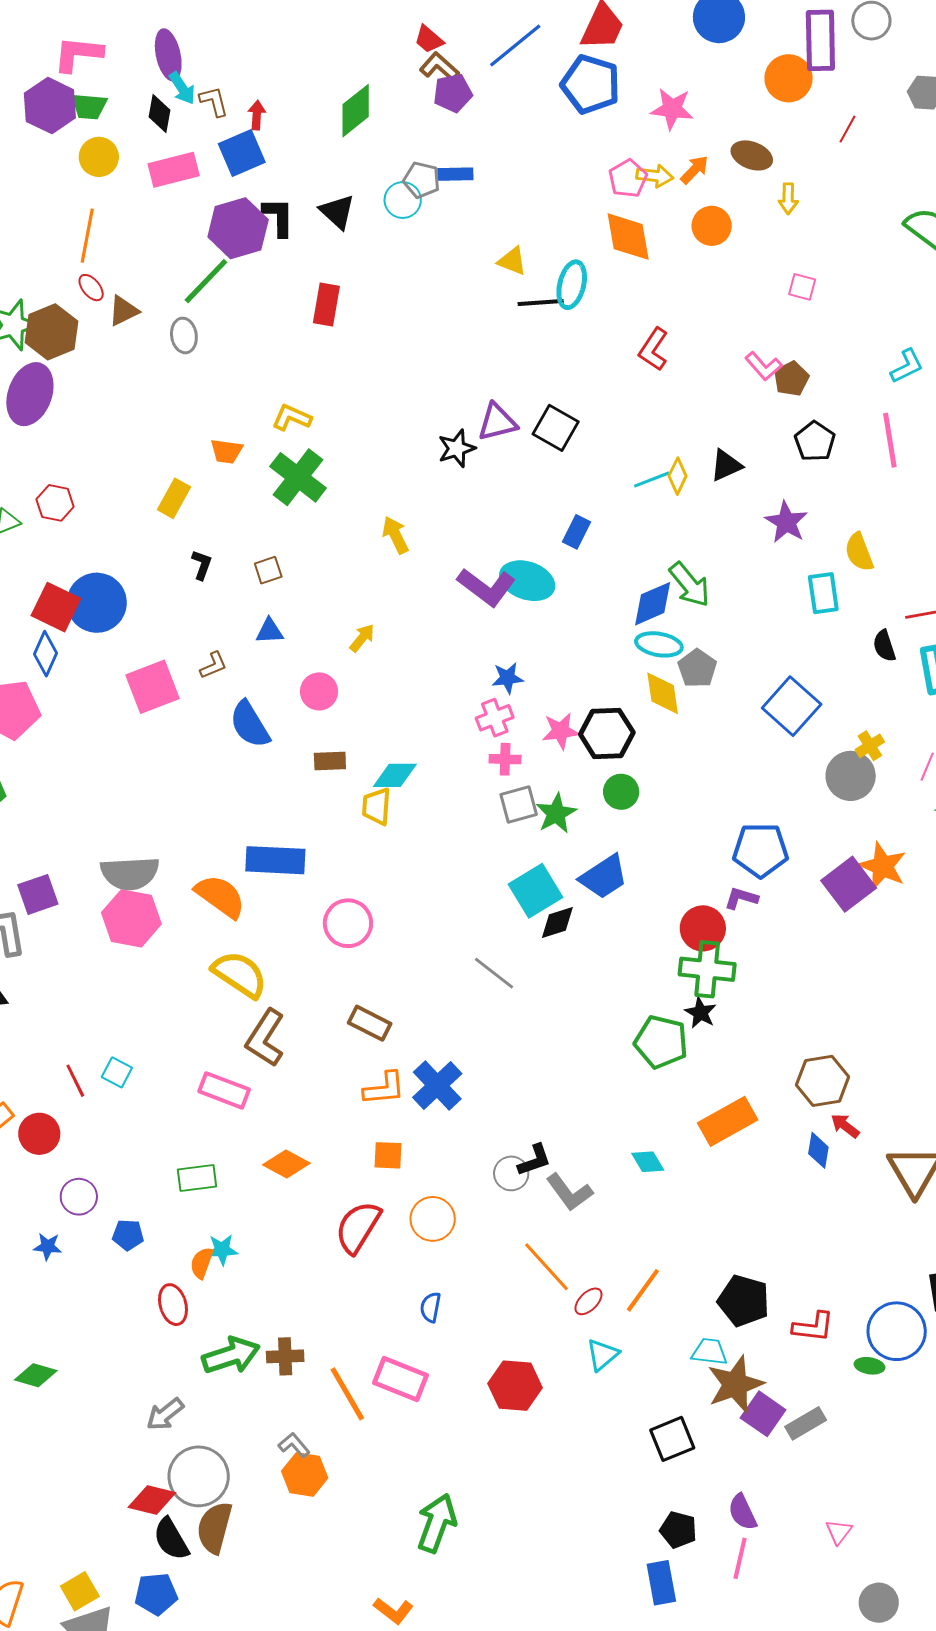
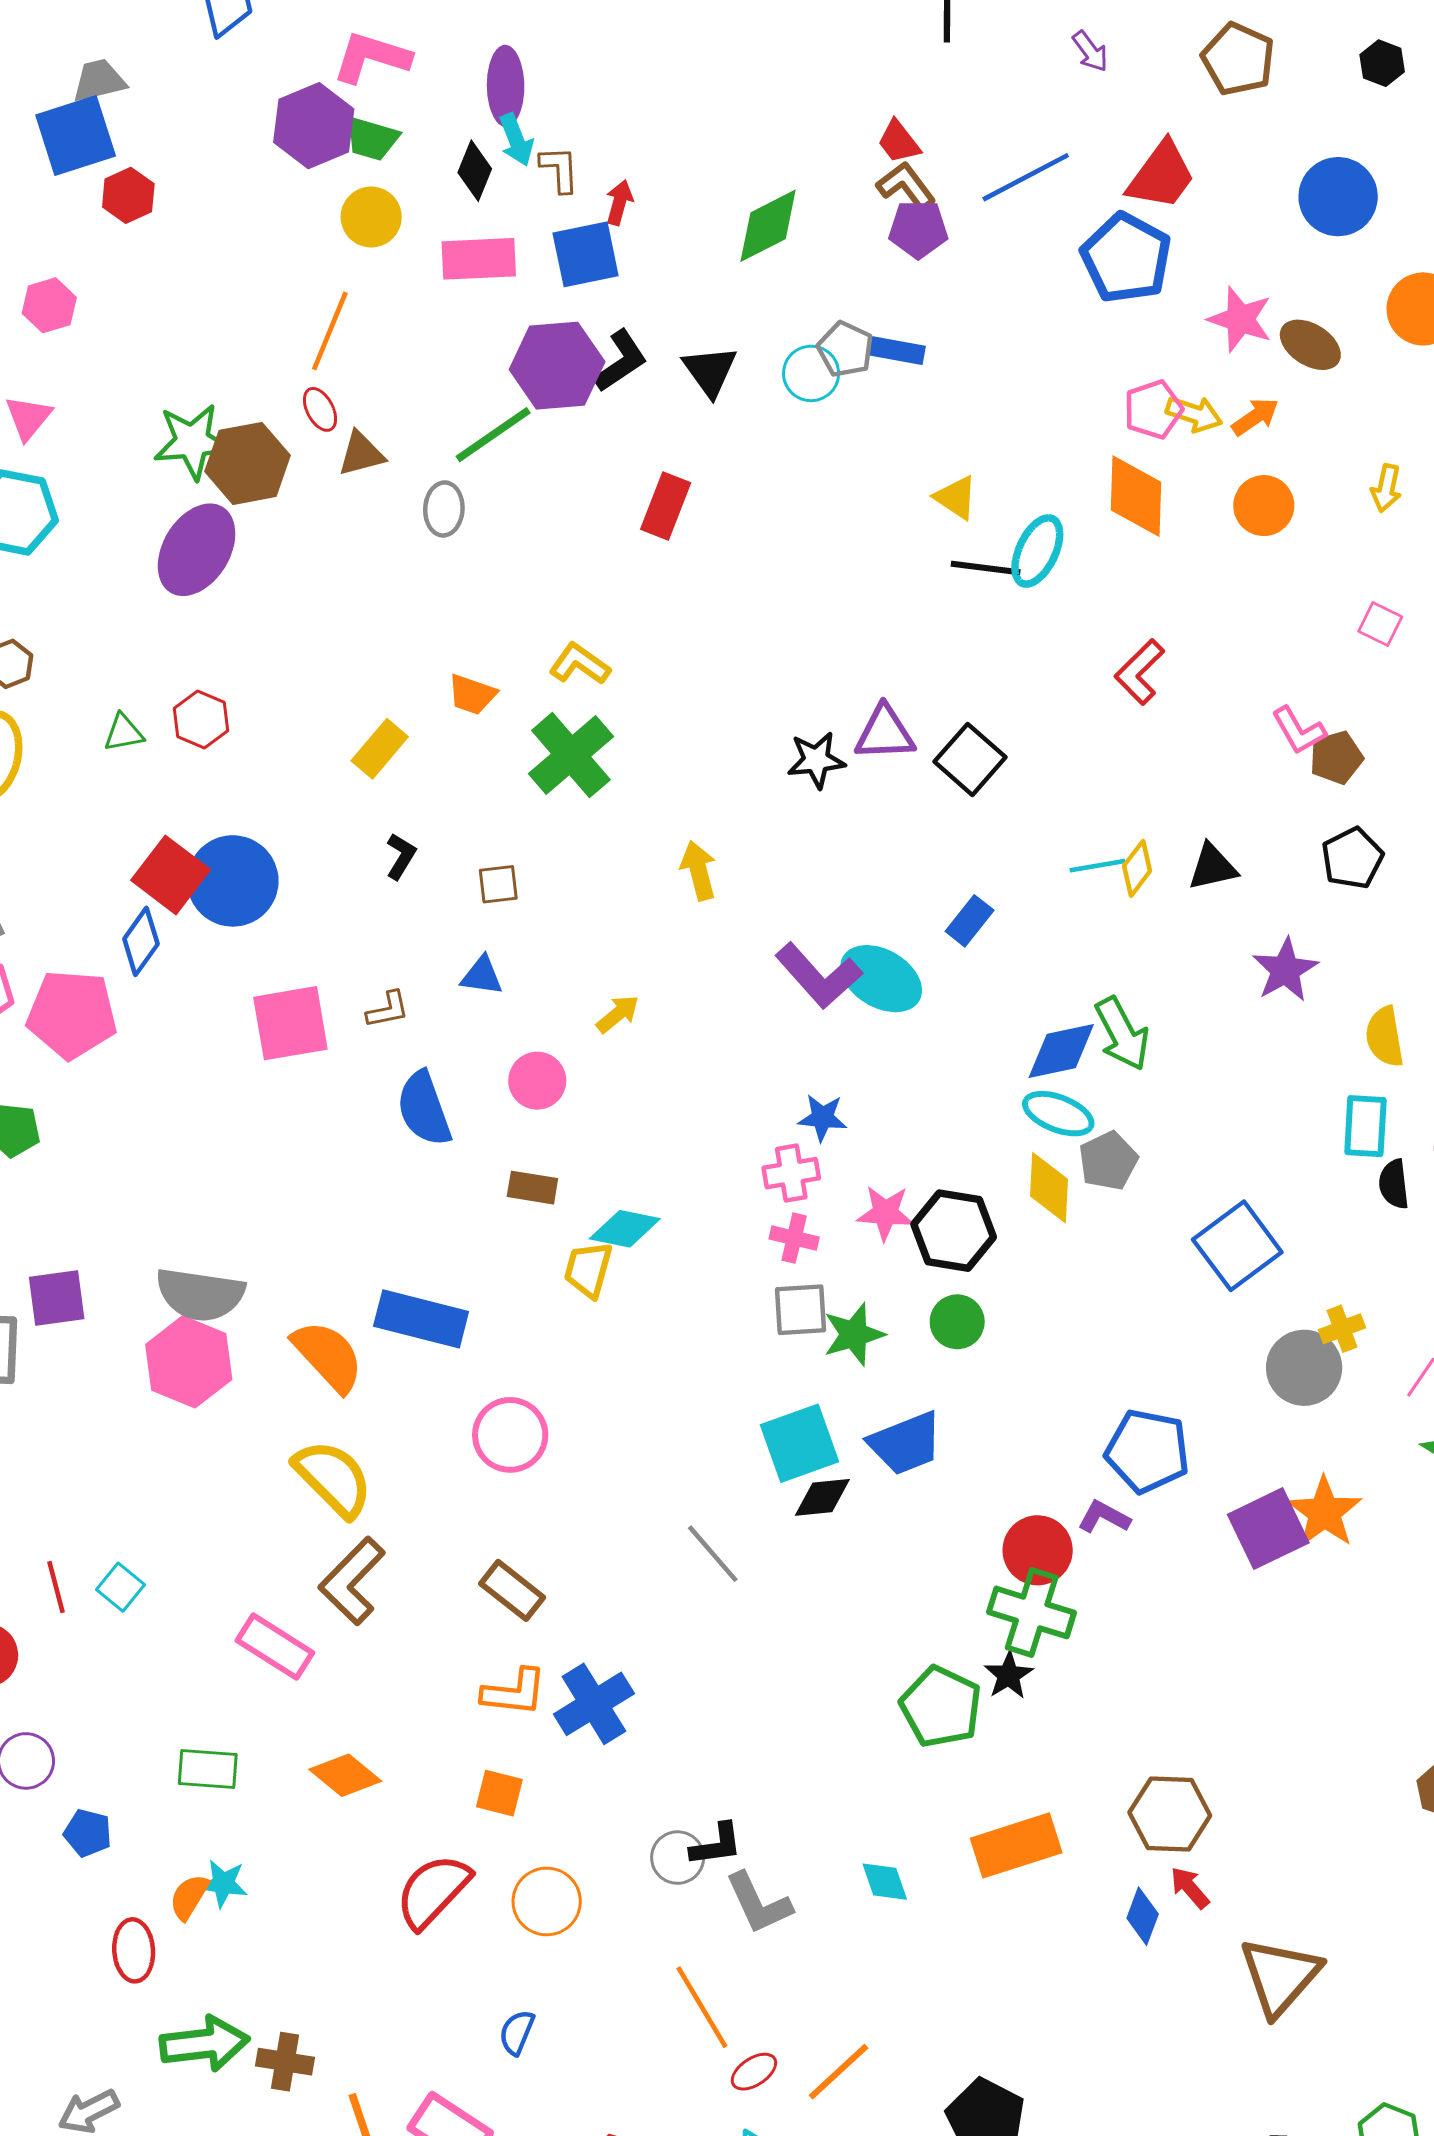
brown ellipse: (752, 155) -> (1310, 345), moved
black L-shape: (278, 217) -> (621, 361), turned 45
cyan rectangle: (823, 593) -> (1365, 1126), moved

